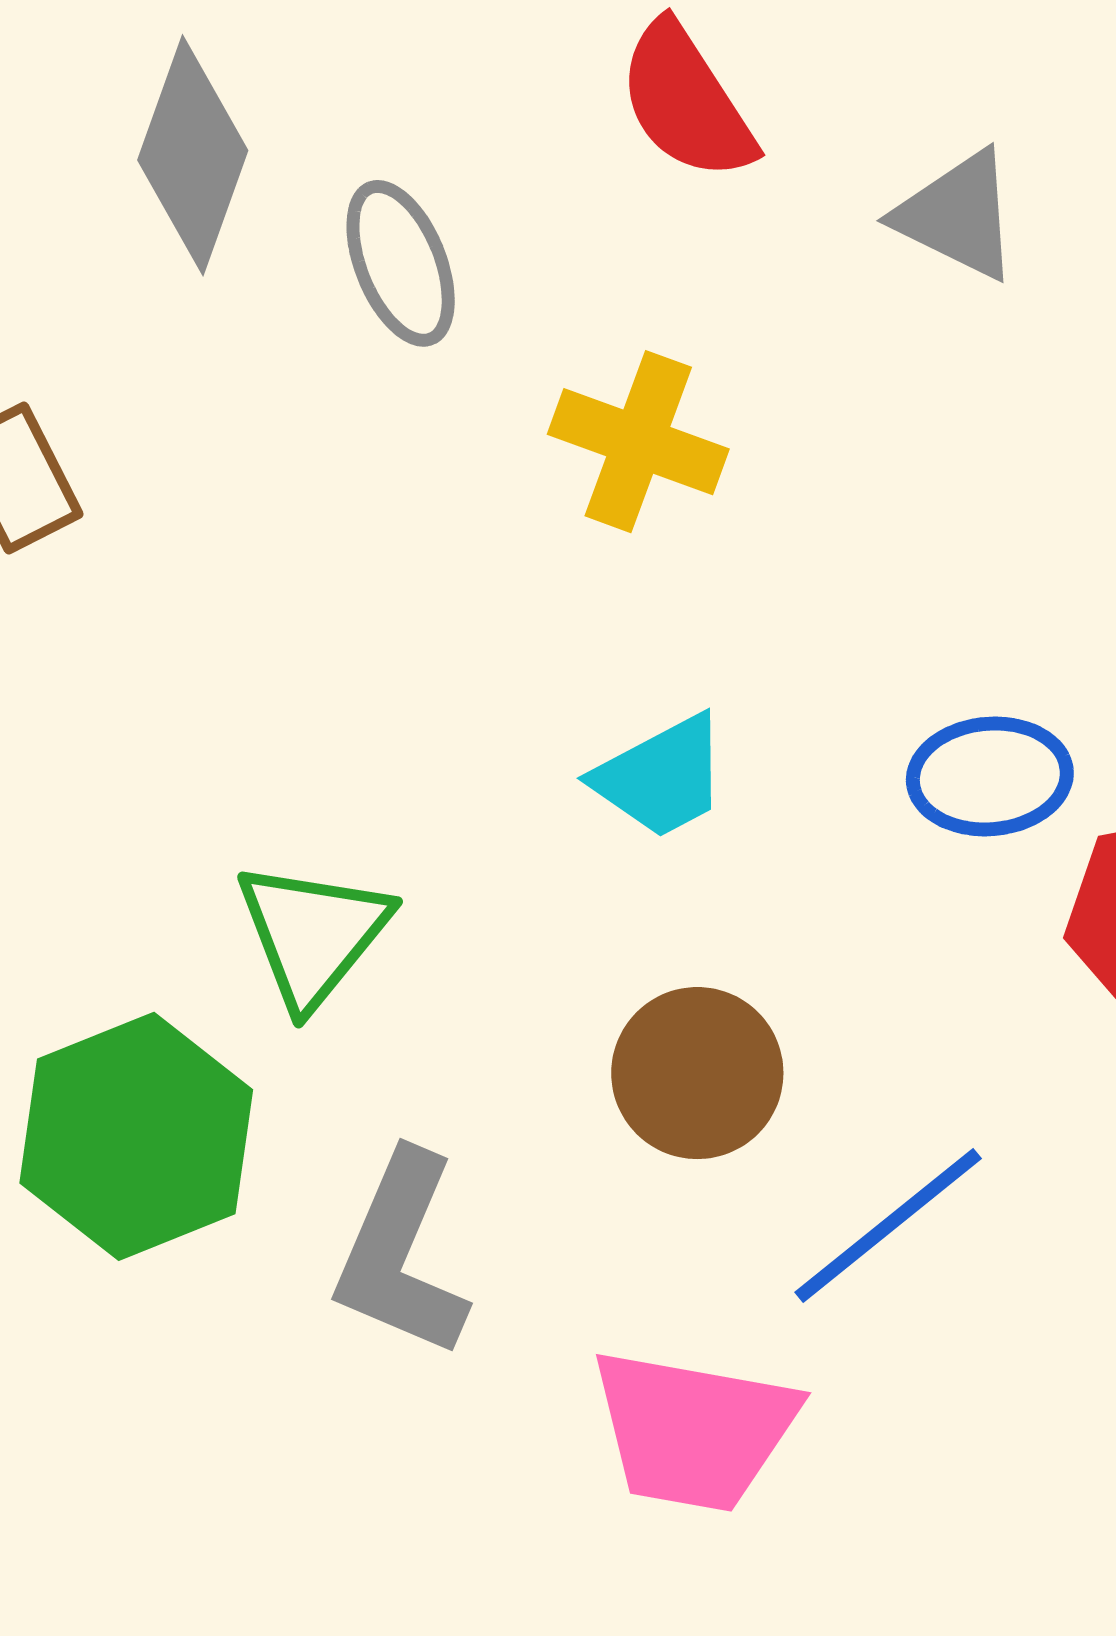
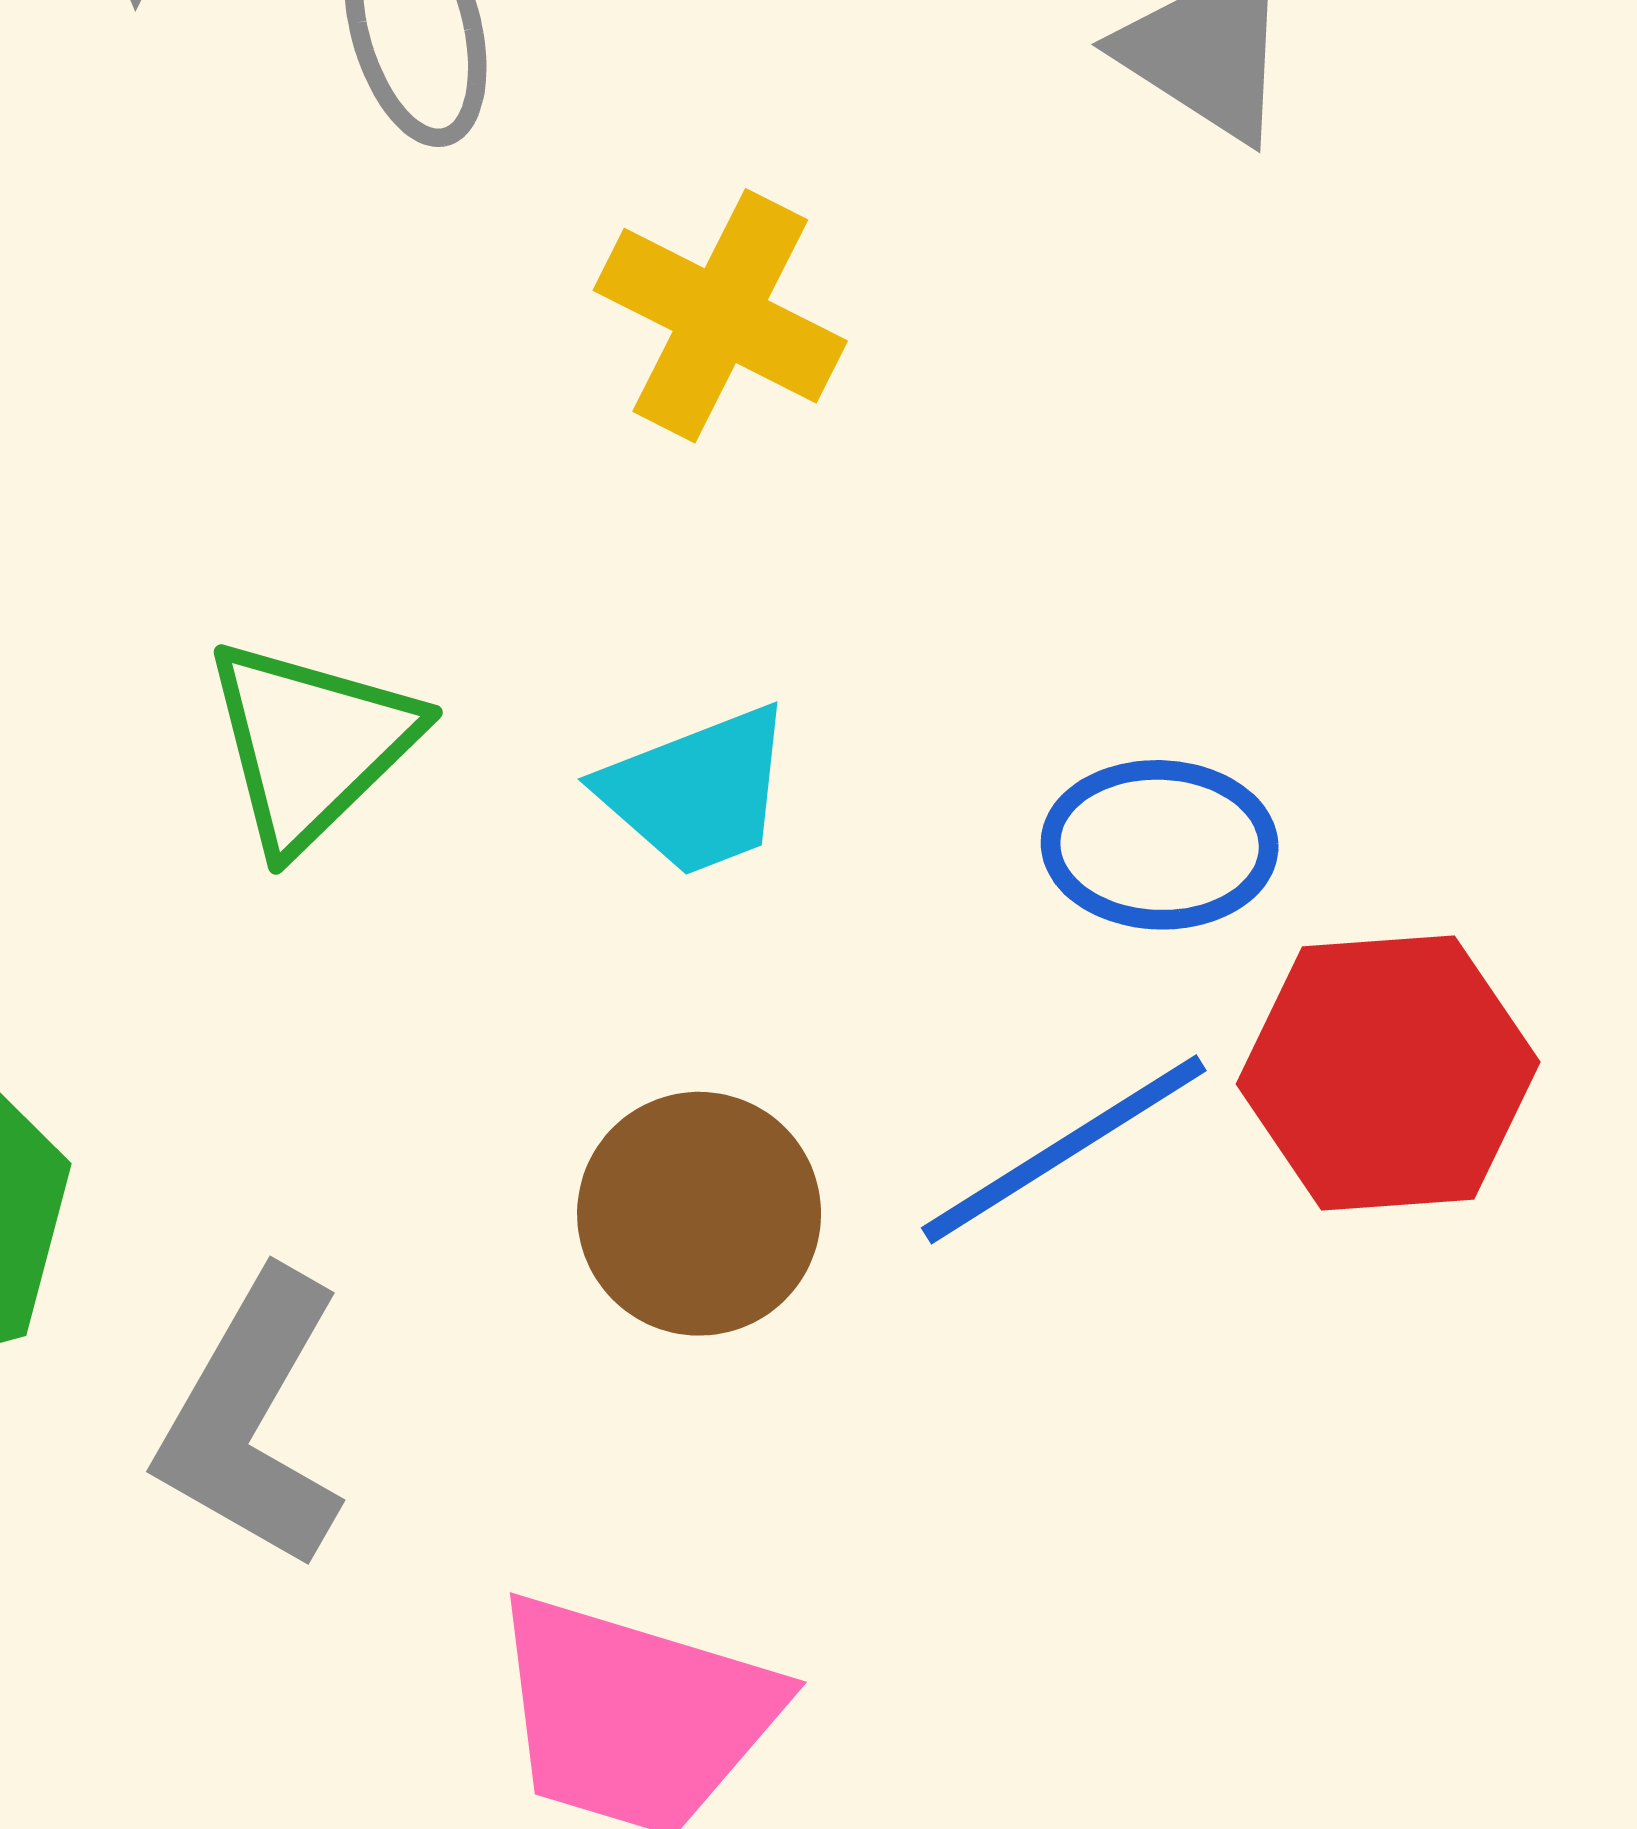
green triangle: (313, 934) -> (311, 744), moved
blue line: (888, 1225) -> (1064, 1149), moved

